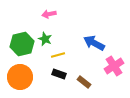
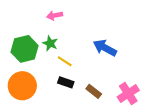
yellow line: (58, 55) -> (65, 61), turned 48
pink cross: (114, 66) -> (128, 94), moved

